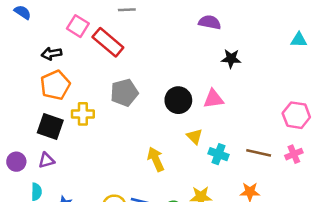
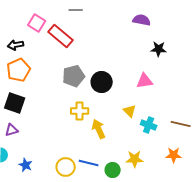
black circle: (178, 100) -> (102, 82), moved
yellow cross: (83, 114) -> (80, 111), moved

